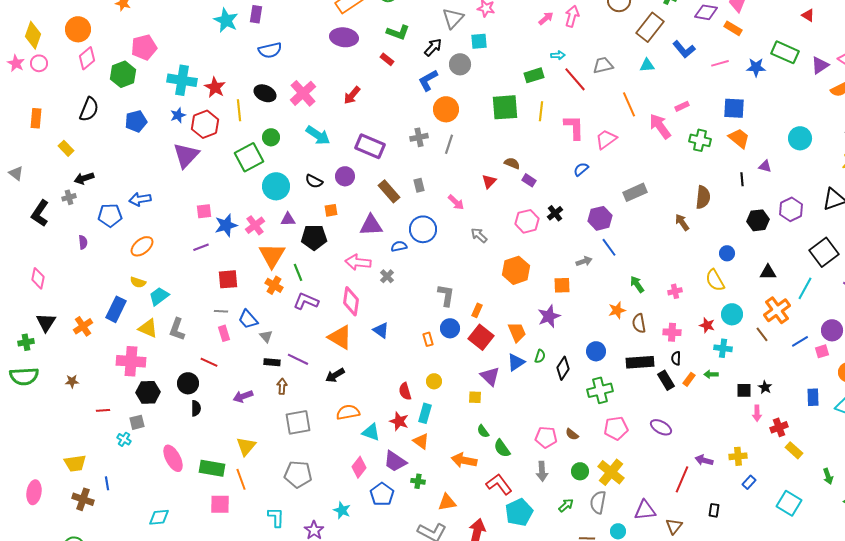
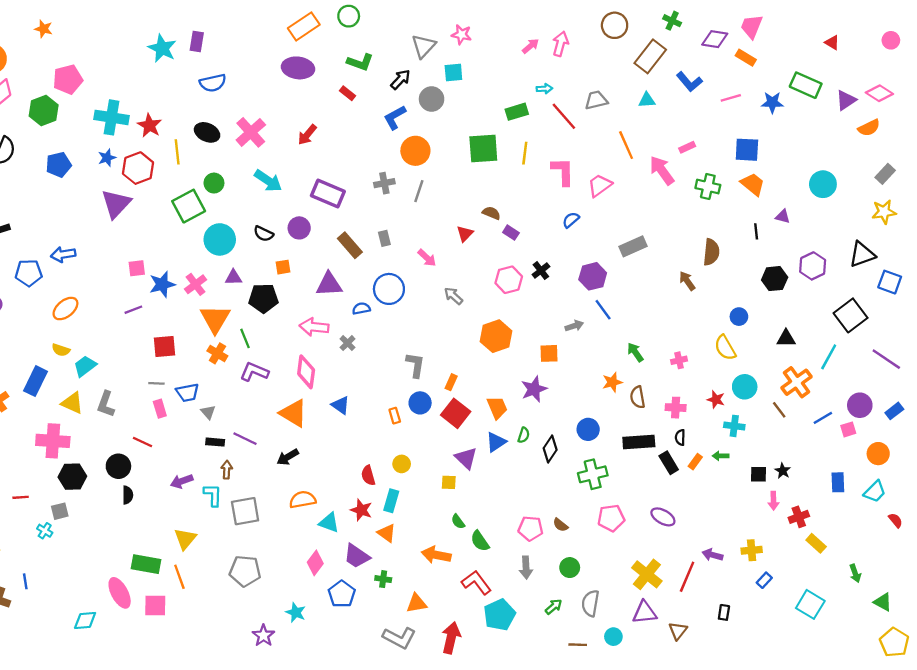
blue trapezoid: (248, 319) -> (187, 393), turned -60
pink ellipse: (173, 458) -> (120, 593), moved
yellow cross: (611, 472) -> (647, 574), moved
cyan L-shape: (276, 517) -> (213, 495), moved

